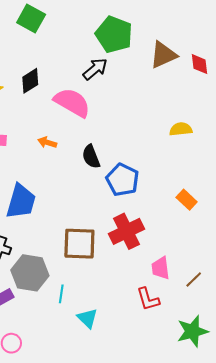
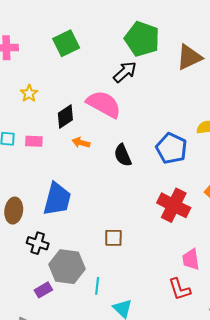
green square: (31, 19) -> (66, 43), moved, turned 36
black diamond: (30, 81) -> (65, 116), moved
blue pentagon: (122, 180) -> (171, 148), moved
red cross: (126, 231) -> (174, 205), moved, turned -36
brown square: (79, 244) -> (113, 238), size x0.6

